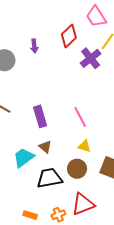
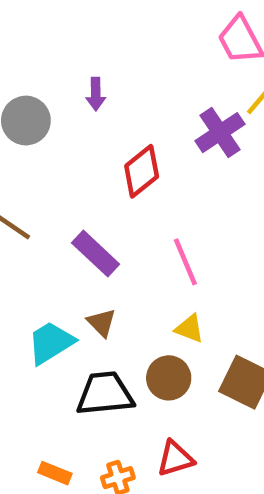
red diamond: (69, 36) -> (142, 171), moved
purple rectangle: (40, 116) -> (96, 254), turned -35
red triangle: (83, 204) -> (175, 459), size x0.7

